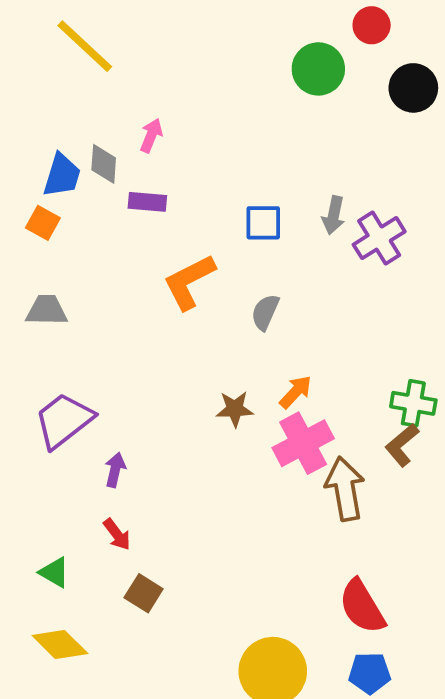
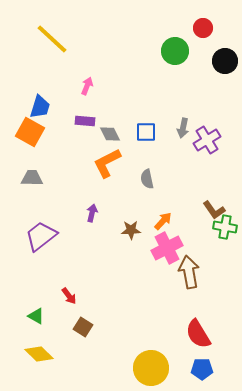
gray diamond: (104, 164) -> (110, 134), moved, turned -30
orange square: (43, 223) -> (30, 132), size x1.6
gray semicircle: (265, 312) -> (147, 179), turned -36
brown L-shape: (402, 445) -> (214, 210), moved, turned -85
purple arrow: (115, 470) -> (92, 213), moved

